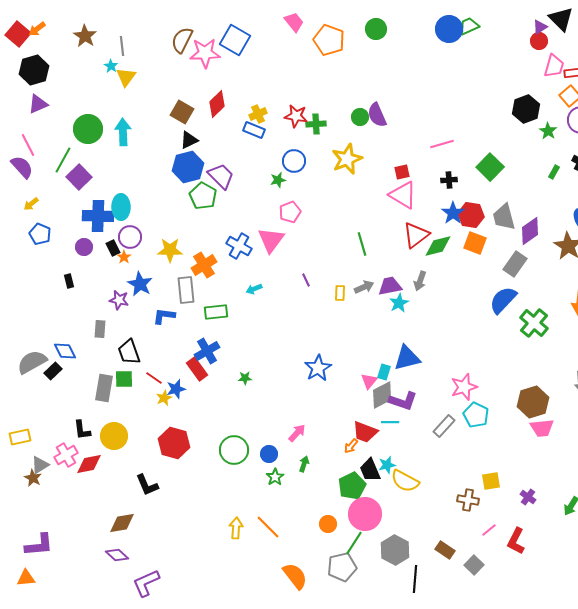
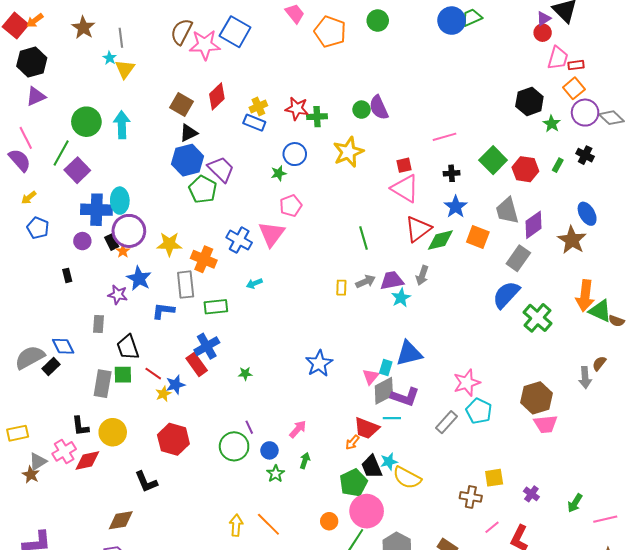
red hexagon: (471, 215) -> (525, 169), moved
purple circle: (130, 237) -> (129, 231), size x1.4
orange cross: (204, 265) -> (204, 259), turned -35
purple line: (306, 280) -> (249, 427), moved

